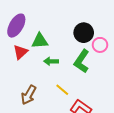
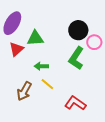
green arrow: (51, 61) -> (41, 66), moved
yellow line: (62, 90) -> (47, 84), moved

